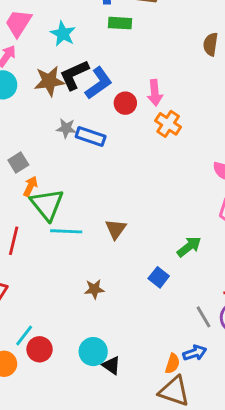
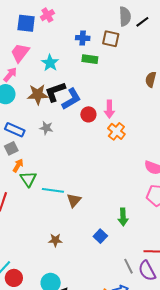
blue rectangle: (91, 137) -> (15, 130), moved
green triangle: (47, 204) -> (28, 179), size x0.7
cyan line: (66, 231) -> (53, 190), moved
green arrow: (189, 247) -> (123, 217), turned 120

